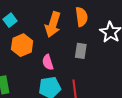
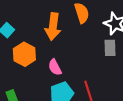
gray rectangle: (81, 51) -> (110, 48), moved

